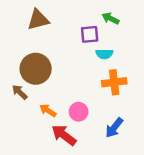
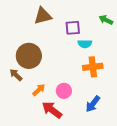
green arrow: (110, 18) -> (106, 20), moved
brown triangle: (38, 20) -> (43, 16), moved
orange arrow: (48, 110) -> (39, 90), turned 104

